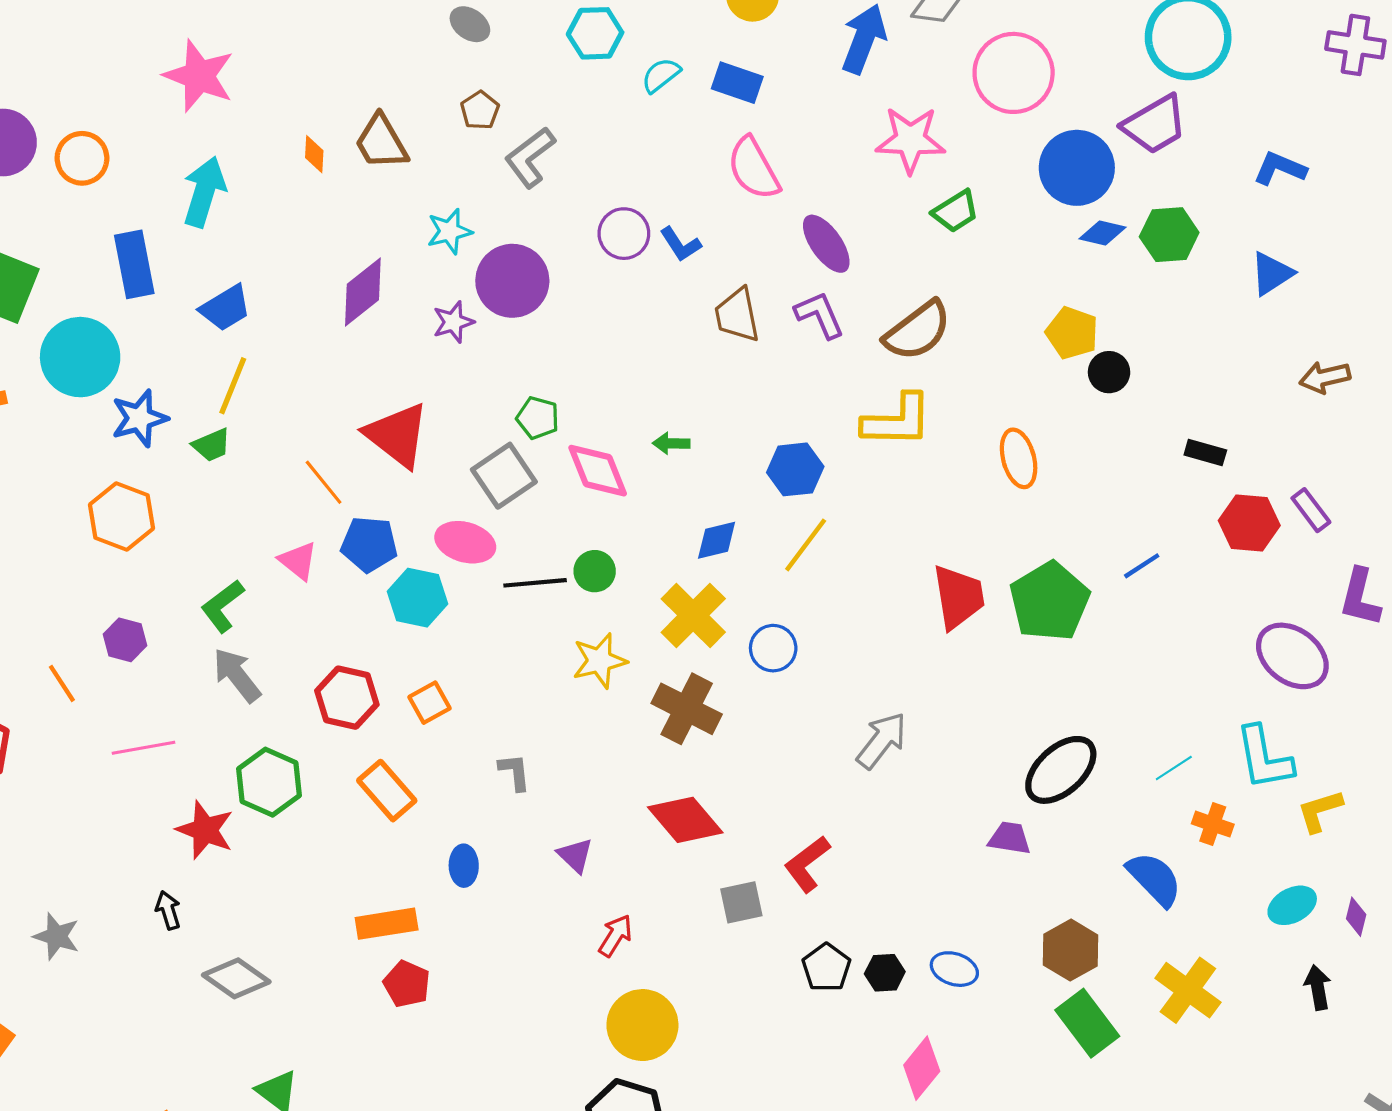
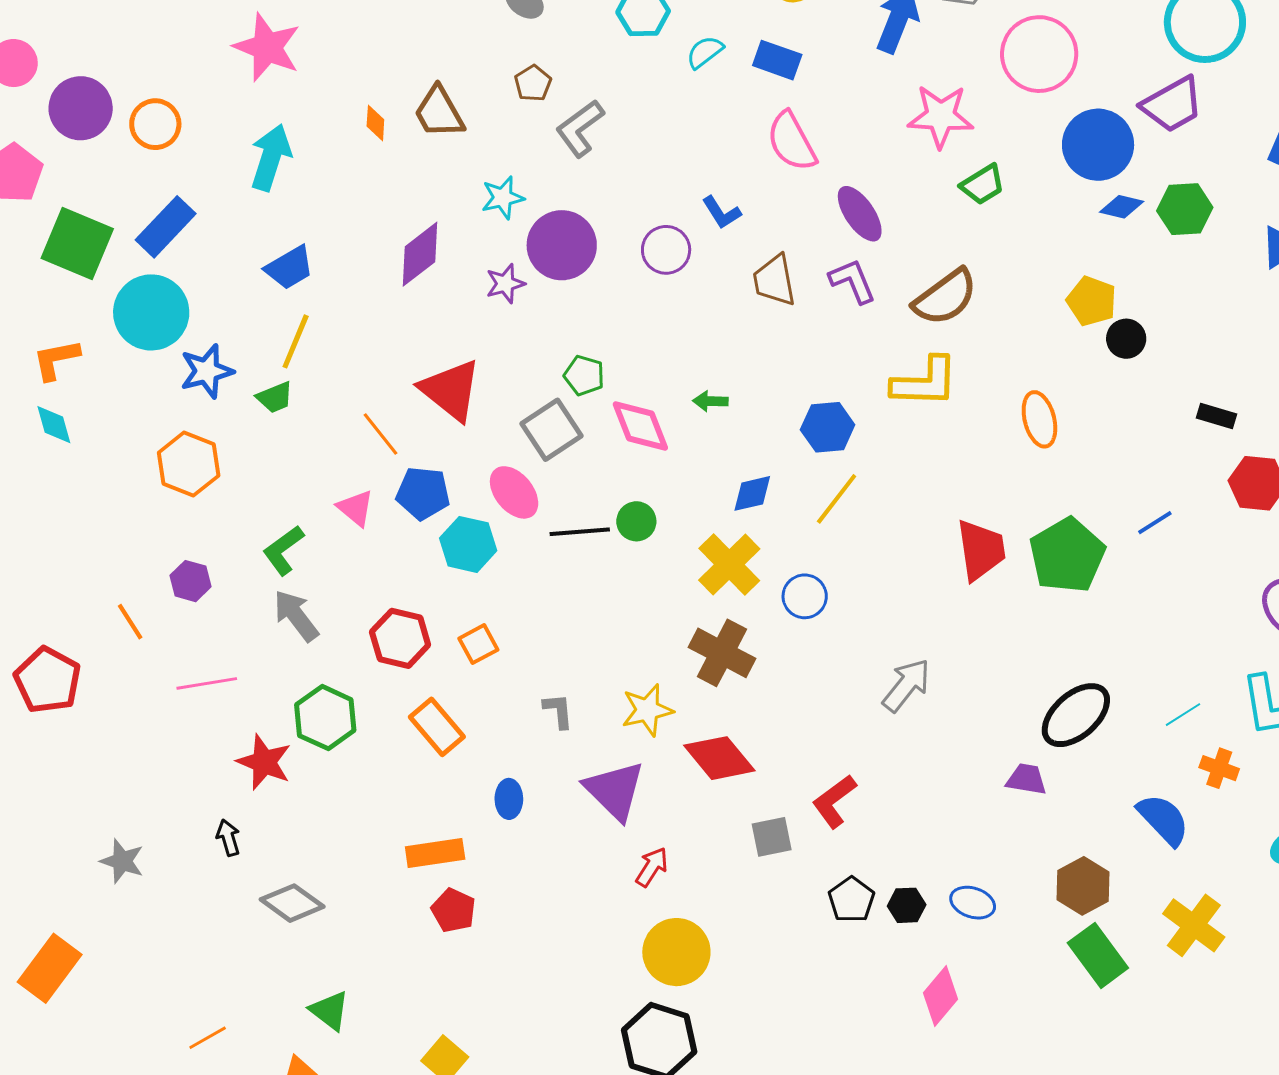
purple circle: (624, 234) -> (666, 250), moved
blue rectangle: (134, 264) -> (166, 227), moved, turned 54
pink ellipse: (465, 542) -> (514, 492), turned 34
yellow star: (599, 661) -> (647, 710), moved
purple triangle: (575, 855) -> (615, 790), size x1.8

